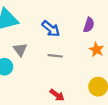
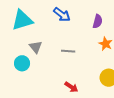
blue arrow: (51, 29) -> (62, 15), moved

